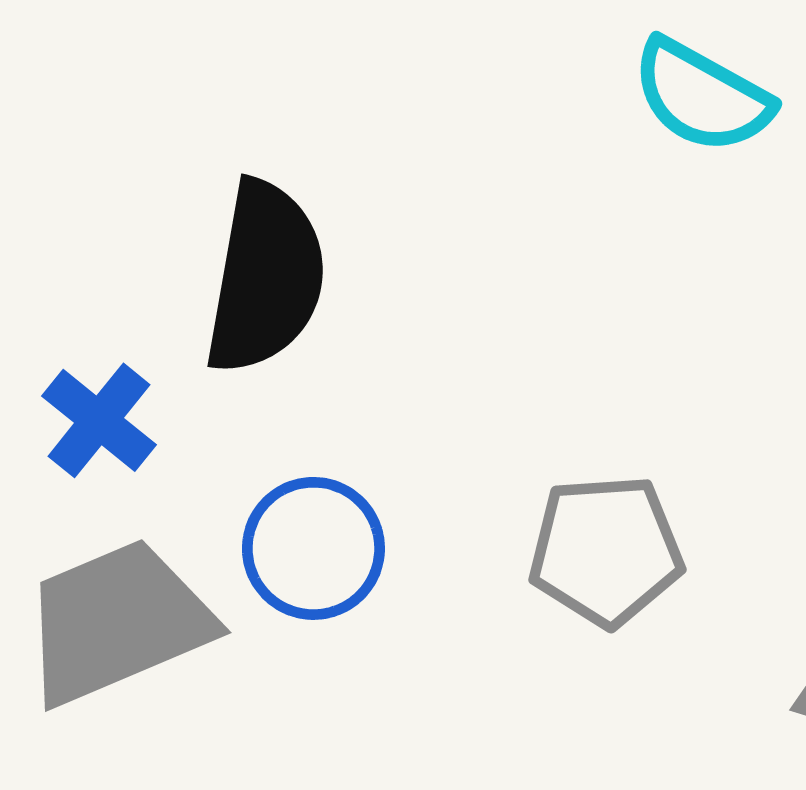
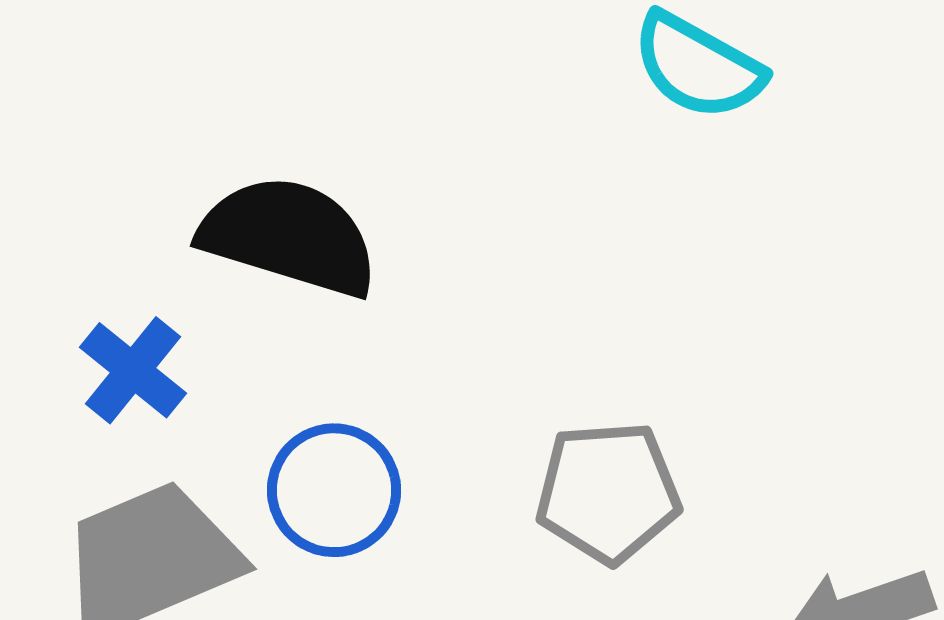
black semicircle: (265, 277) -> (289, 236), turned -83

